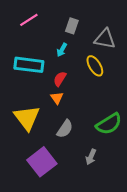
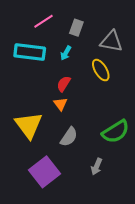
pink line: (29, 20) -> (43, 21), moved
cyan rectangle: (29, 65) -> (30, 52), moved

